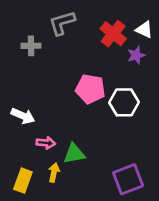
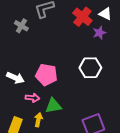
gray cross: (31, 46) -> (21, 26), turned 32
pink pentagon: (90, 89) -> (46, 75), moved

